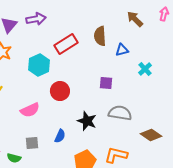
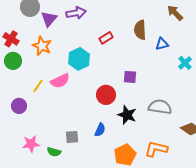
red rectangle: (66, 44) -> (106, 38), size x0.6
purple square: (106, 83) -> (130, 77), moved
red circle: (60, 91) -> (106, 95), moved
pink semicircle: (30, 110) -> (60, 81), moved

